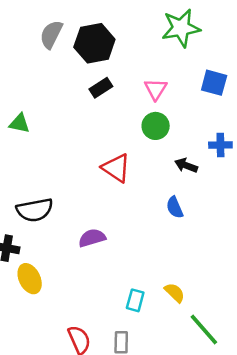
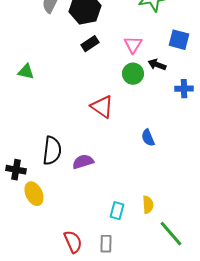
black arrow: (186, 165) -> (157, 65), moved
black semicircle: (35, 210) -> (52, 151), moved, turned -72
yellow semicircle: (175, 293) -> (148, 205), turned 42

